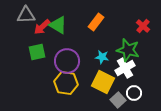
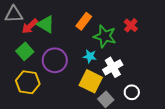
green star: (128, 50) -> (105, 36), moved
green square: (37, 52) -> (25, 51), turned -30
yellow hexagon: (66, 83) -> (28, 82), moved
white circle: (134, 93) -> (132, 92), moved

